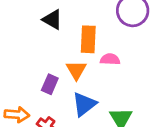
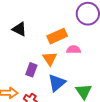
black triangle: (52, 19) -> (19, 29), moved
orange rectangle: (88, 39) -> (57, 36), turned 66

